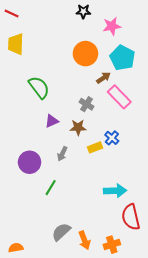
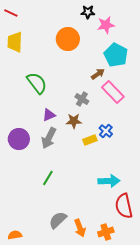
black star: (83, 11) -> (88, 12), moved
orange circle: (85, 54) -> (68, 39), moved
gray arrow: (62, 154) -> (49, 138), moved, size x1.5
purple circle: (30, 162) -> (19, 139), moved

